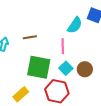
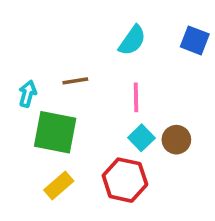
cyan semicircle: (75, 25) -> (132, 40), moved
green square: (39, 67) -> (55, 132), moved

